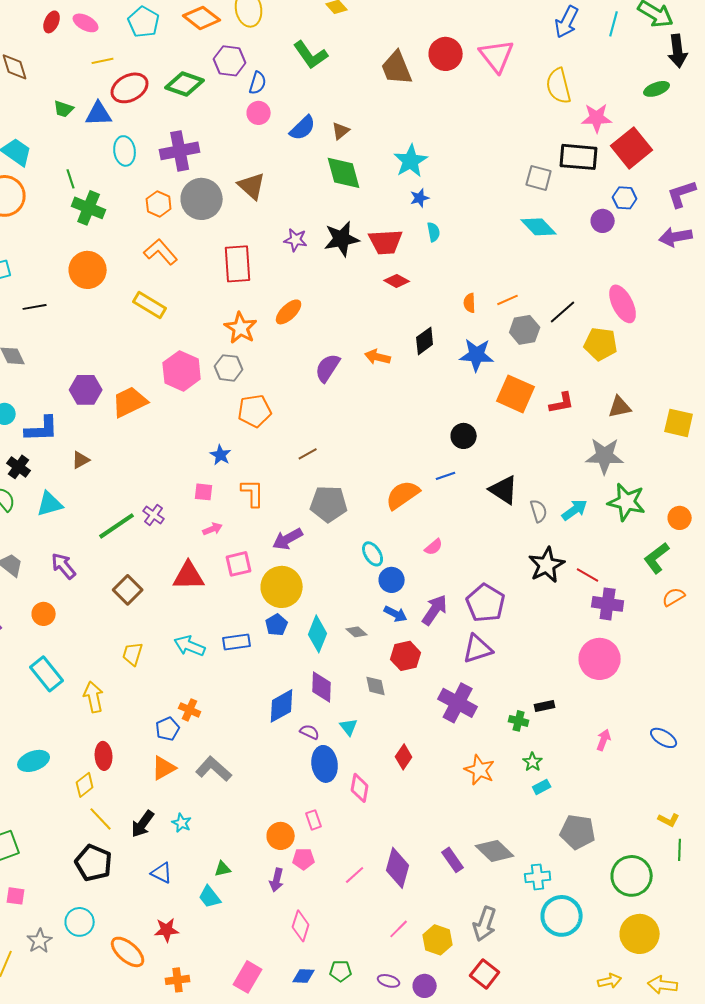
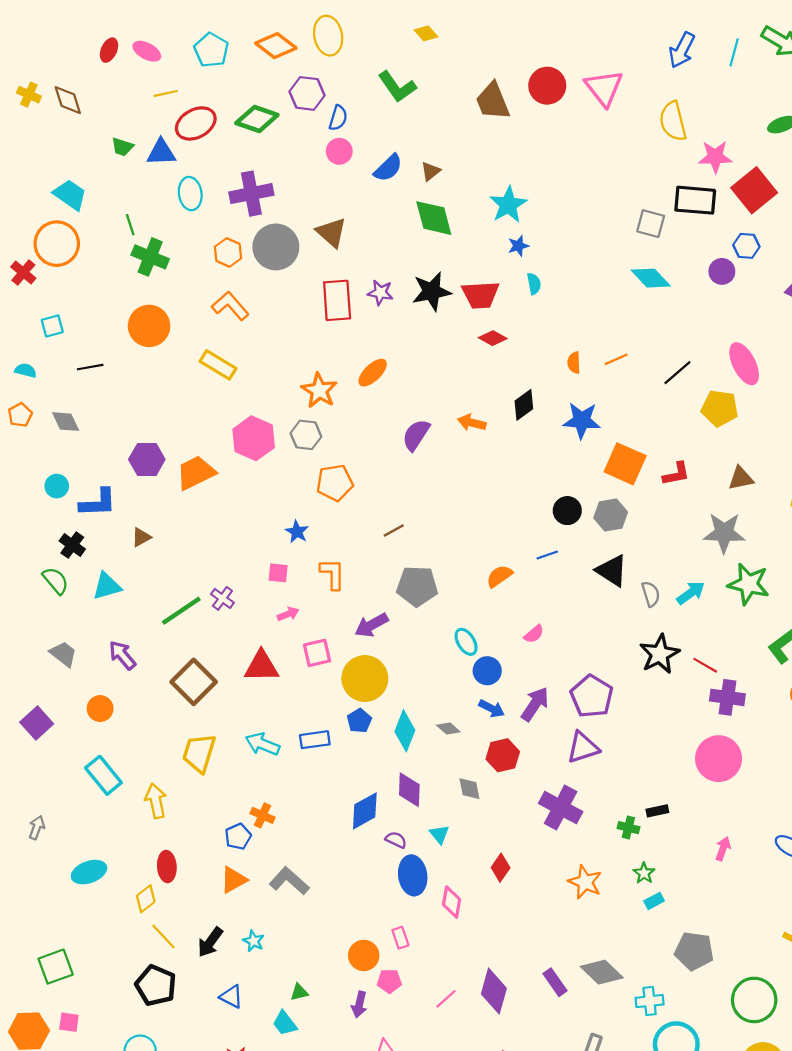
red rectangle: (238, 264) -> (337, 300), moved
gray hexagon: (525, 330) -> (611, 515), moved
orange semicircle: (403, 495) -> (499, 576), size x0.7
brown square: (128, 590) -> (194, 682), size x1.4
yellow trapezoid: (133, 654) -> (199, 753), size x1.5

